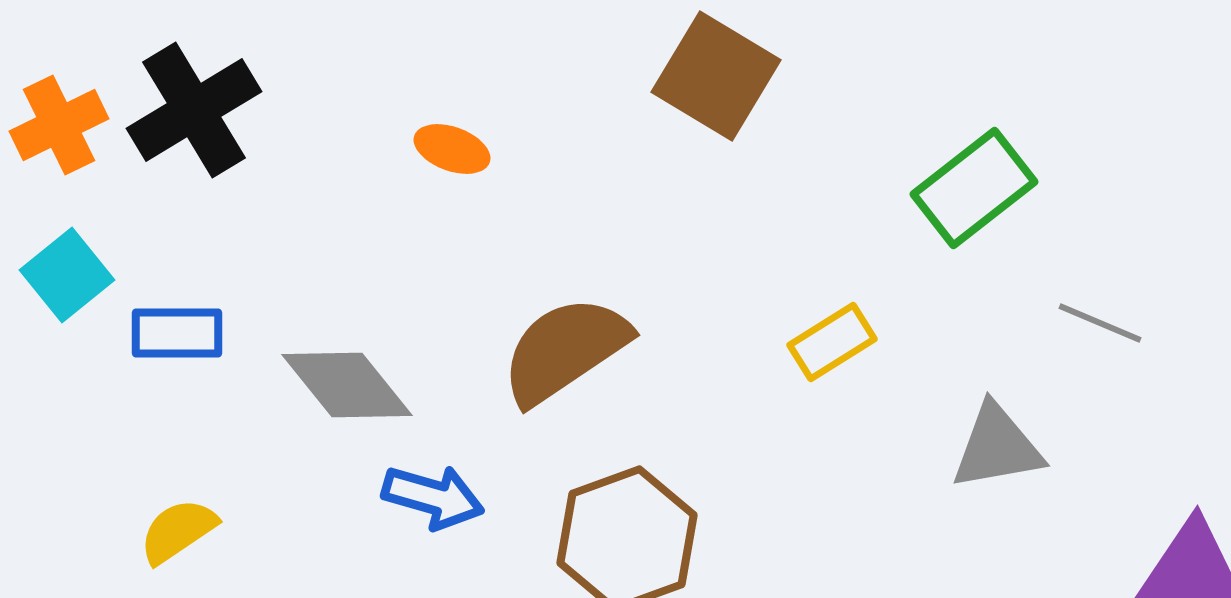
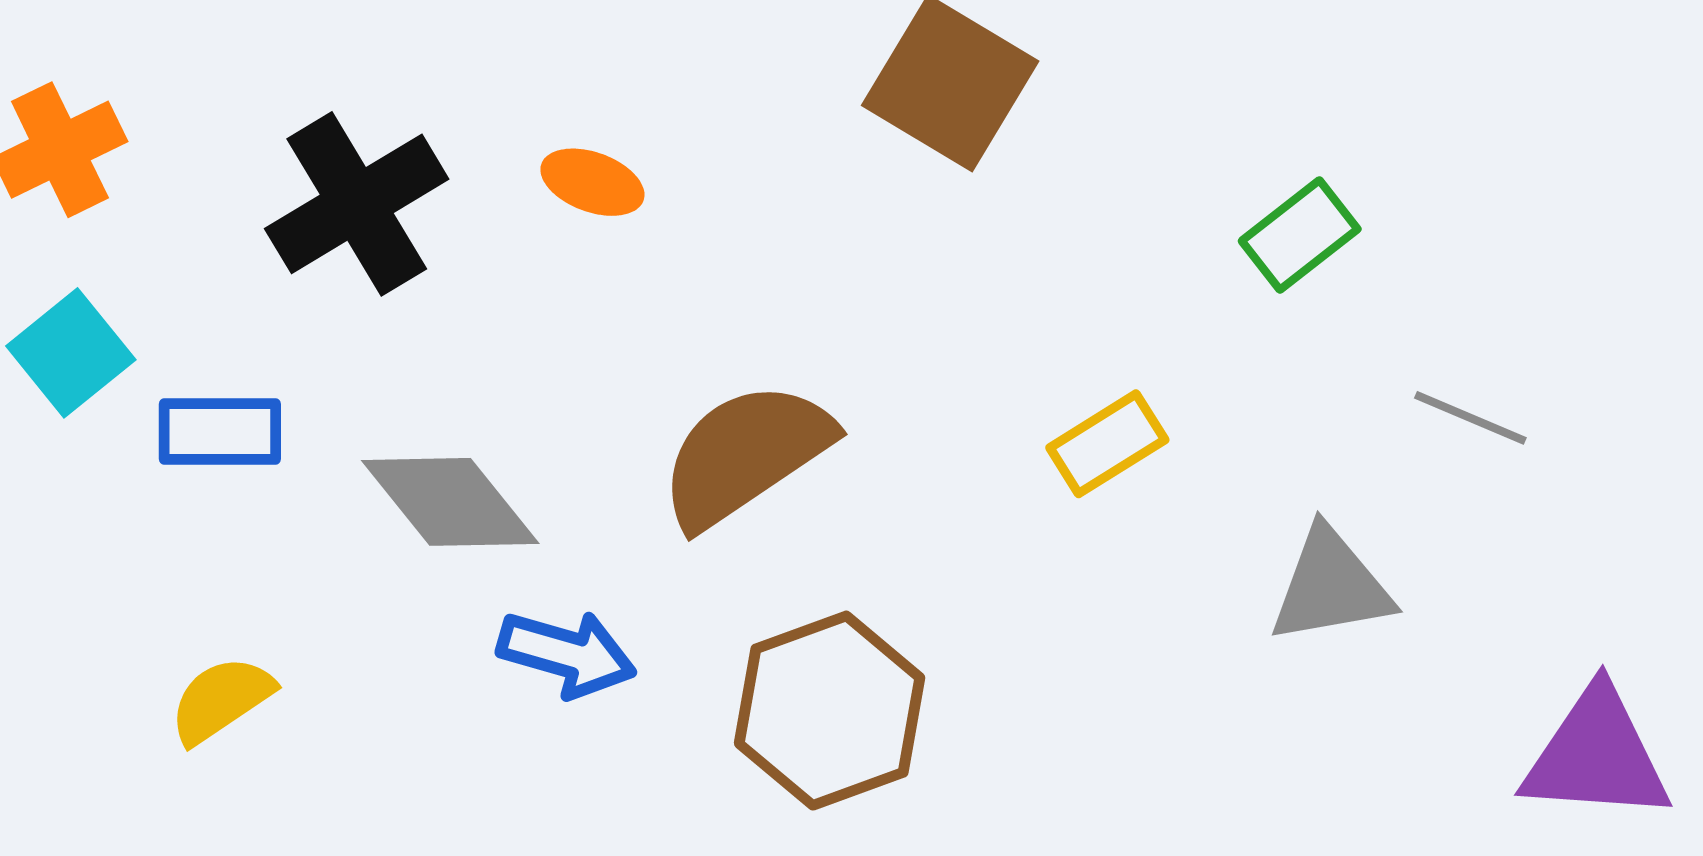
black cross: (194, 110) -> (357, 204), moved
green rectangle: (974, 188) -> (1300, 235), size x0.7

